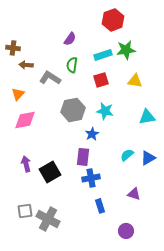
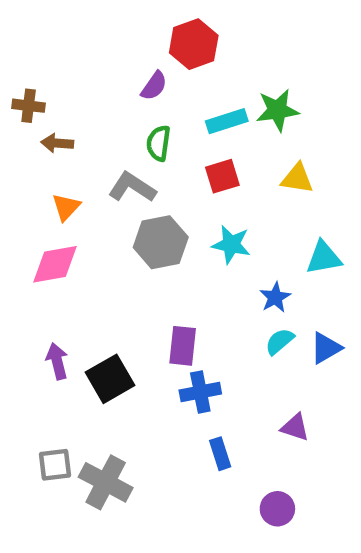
red hexagon: (113, 20) -> (194, 44), moved
gray L-shape: (50, 78) -> (132, 187), moved
orange triangle: (18, 94) -> (66, 207), moved
blue star: (92, 134) -> (275, 297), moved

